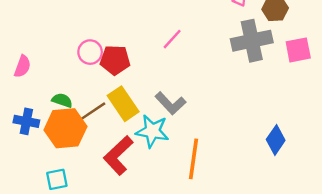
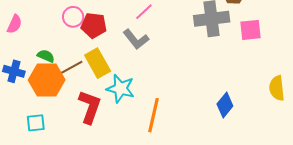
gray L-shape: (170, 103) -> (136, 39), moved
red L-shape: (118, 155) -> (90, 107), turned 148

